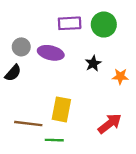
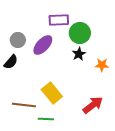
green circle: (104, 25) -> (80, 33), moved
purple ellipse: (51, 53) -> (43, 45), turned -60
yellow rectangle: (61, 109) -> (52, 93), turned -50

